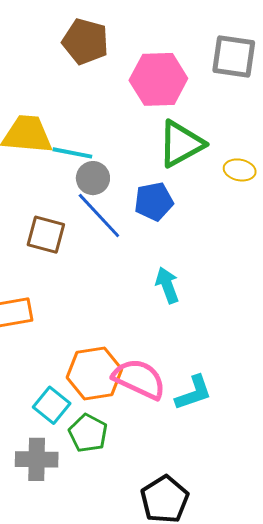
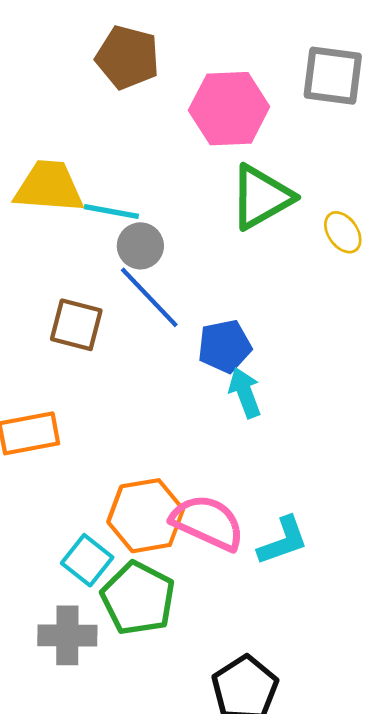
yellow ellipse: (240, 170) -> (343, 232), turned 44
blue pentagon: (154, 201) -> (225, 346), moved
green pentagon: (88, 433) -> (138, 598), size x1.4

